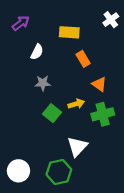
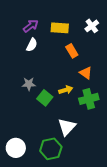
white cross: (111, 20) -> (92, 26), moved
purple arrow: (21, 23) -> (31, 26), moved
gray star: (43, 83) -> (29, 84), moved

